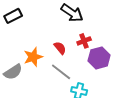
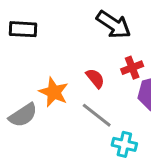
black rectangle: (13, 16) -> (23, 29), turned 30
orange star: (33, 57) -> (54, 92), turned -30

